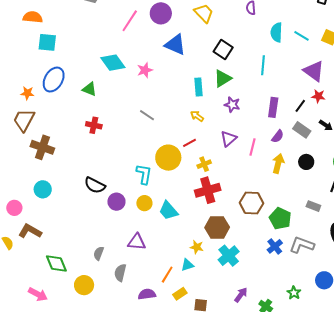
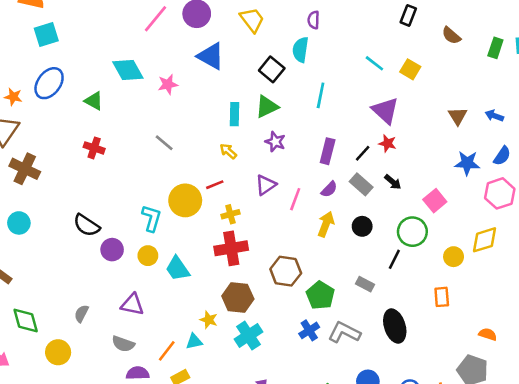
cyan semicircle: (276, 32) -> (300, 50), moved
cyan square: (47, 42) -> (46, 34), turned -30
gray semicircle: (120, 273) -> (123, 344), moved, turned -90

